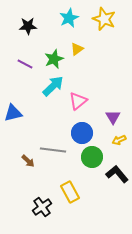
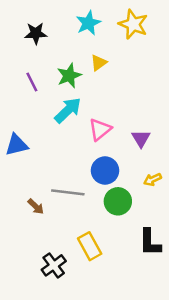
purple line: (25, 64) -> (32, 82), turned 35
purple triangle: (113, 117) -> (141, 138), moved
black L-shape: (117, 174) -> (150, 242), moved, turned -140

